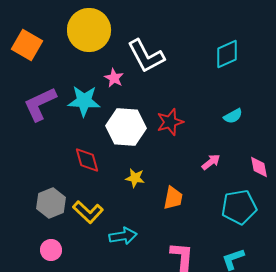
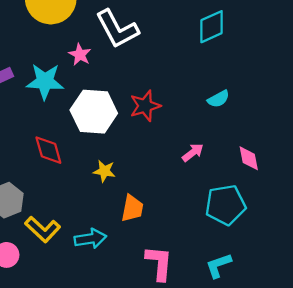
orange trapezoid: (173, 198) -> (132, 208), moved
yellow L-shape: (88, 212) -> (43, 229), moved

